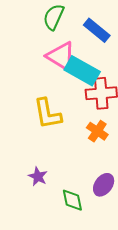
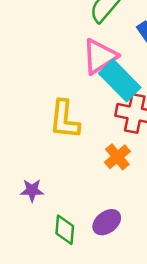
pink triangle: (61, 56) -> (100, 56), turned 40
purple star: (38, 177) -> (32, 190), turned 30

